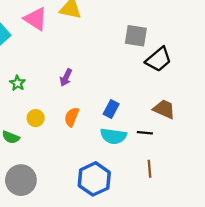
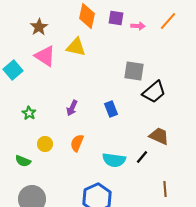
blue rectangle: (111, 109) -> (111, 109), moved, turned -49
black line: (145, 133) -> (142, 157), turned -56
brown line: (149, 169) -> (165, 189), moved

